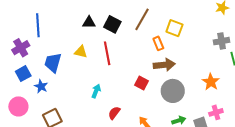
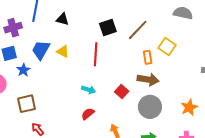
black triangle: (89, 22) -> (62, 19), moved
black square: (112, 24) -> (108, 27), turned 30
yellow triangle: (81, 52) -> (63, 51), moved
cyan arrow: (96, 91) -> (89, 90), moved, turned 72

